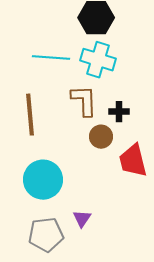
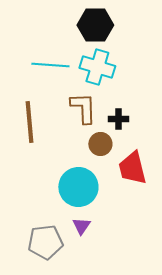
cyan circle: (43, 180) -> (78, 187), moved

